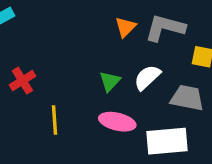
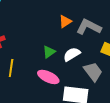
gray trapezoid: (187, 98) -> (93, 72), turned 30

